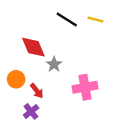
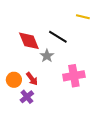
black line: (67, 20) -> (58, 37), moved
orange circle: (16, 79) -> (14, 80), moved

